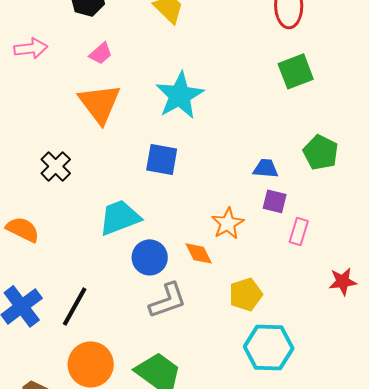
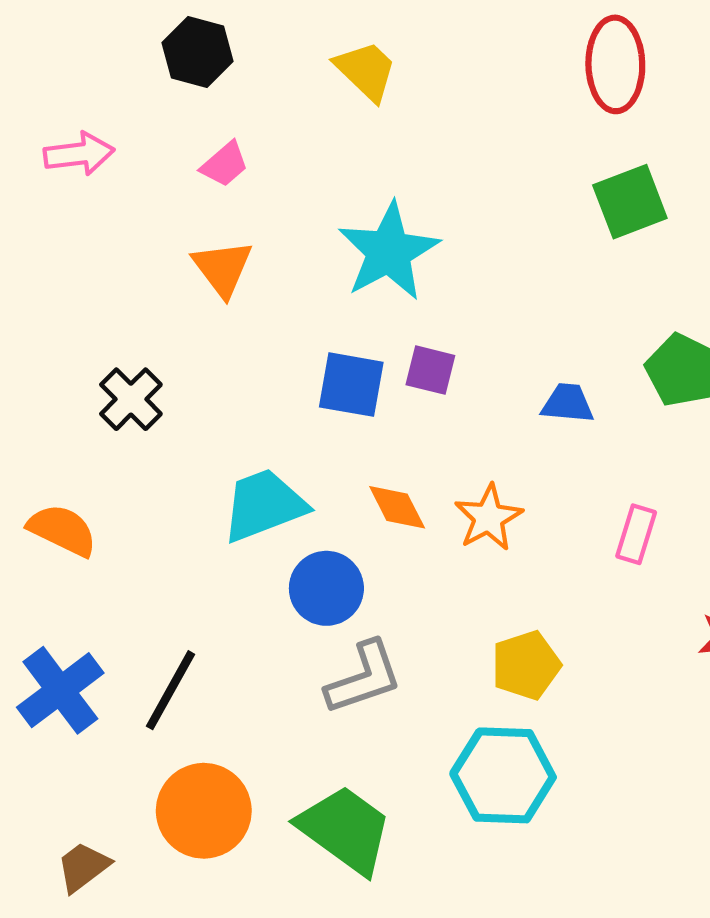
orange triangle: (100, 103) -> (222, 268), size x0.7
purple square: (275, 201) -> (430, 370), moved
orange diamond: (199, 253) -> (397, 507), moved
cyan hexagon: (269, 347) -> (503, 775), moved

